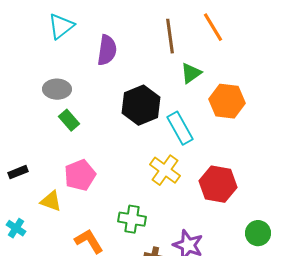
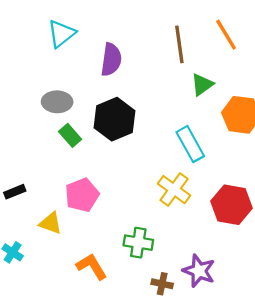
black hexagon: (141, 105) -> (114, 119), moved

